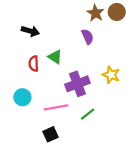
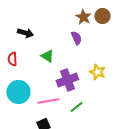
red semicircle: (34, 64) -> (12, 59), moved
cyan circle: (22, 97) -> (18, 92), size x1.5

